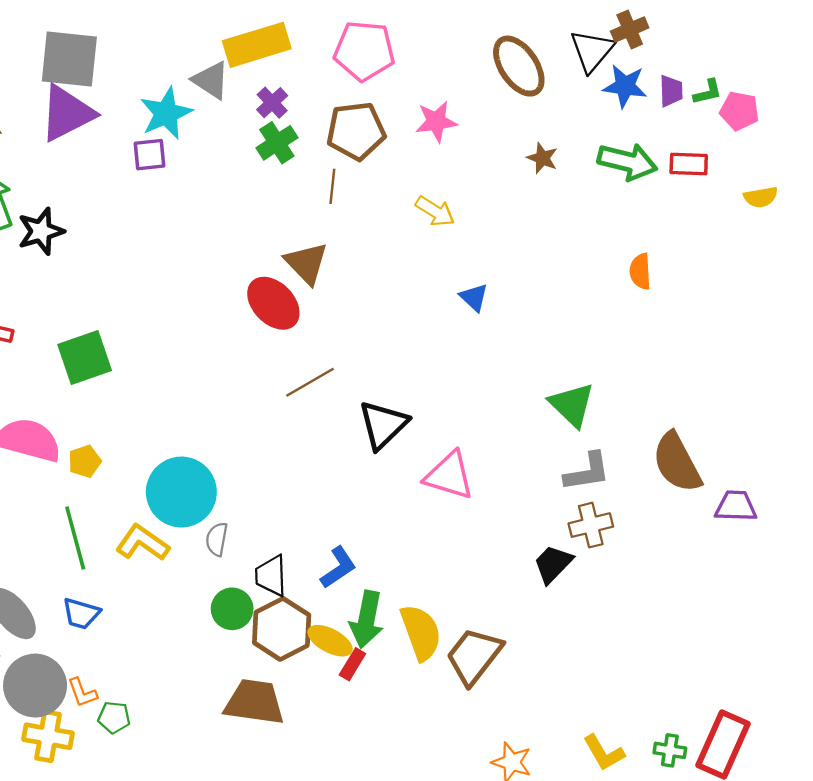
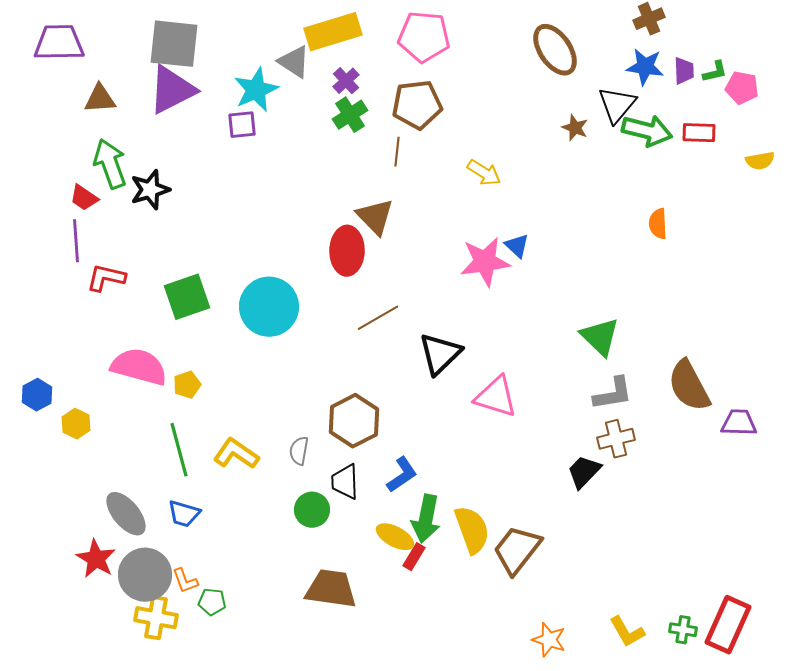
black triangle: (592, 51) -> (617, 105), moved
pink star: (436, 122) -> (485, 262), moved, size x1.4
red ellipse: (273, 303) -> (347, 251), turned 45
cyan circle: (181, 492) -> (269, 307), moved
brown hexagon: (282, 629) -> (354, 421), moved

